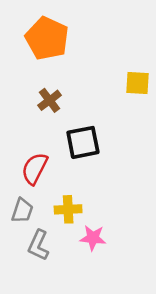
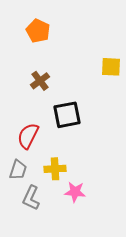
orange pentagon: (47, 38) -> (38, 31), size x0.7

